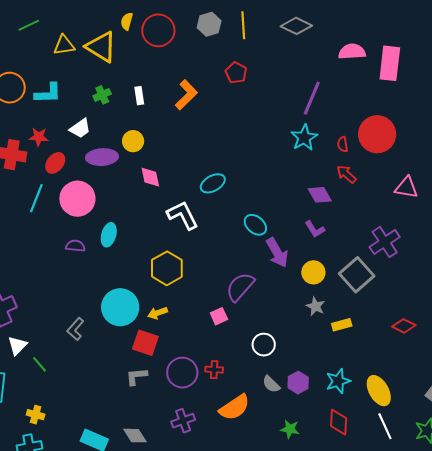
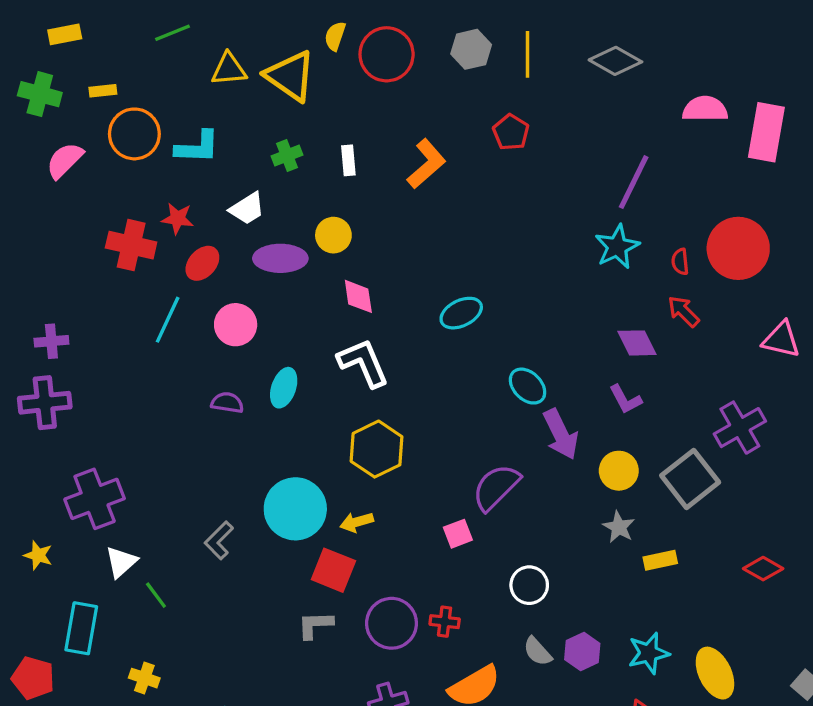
pink circle: (77, 199) -> (236, 325), size x0.7
white L-shape: (183, 215) -> (363, 363), moved

